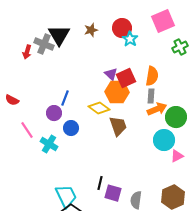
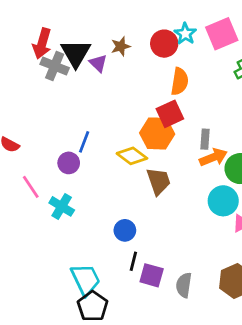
cyan star: (130, 39) -> (185, 34), moved
red arrow: (27, 52) -> (42, 44), moved, size x1.5
purple triangle: (111, 74) -> (98, 63), moved
orange semicircle: (152, 76) -> (180, 81), moved
blue circle: (71, 128) -> (125, 230), moved

